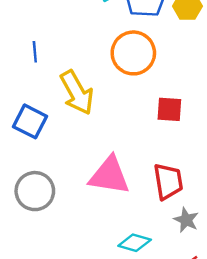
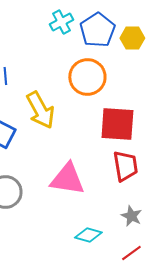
red square: (169, 109) -> (117, 124), size x1.6
red trapezoid: (168, 181) -> (125, 166), moved

